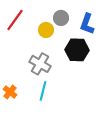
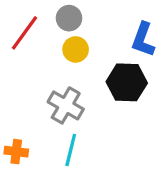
gray circle: (61, 18) -> (69, 18), moved
orange cross: (10, 92) -> (16, 152), turned -32

